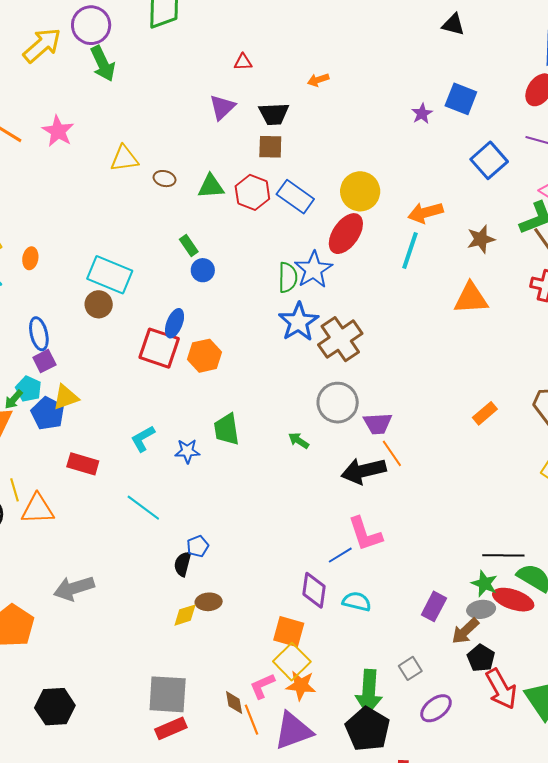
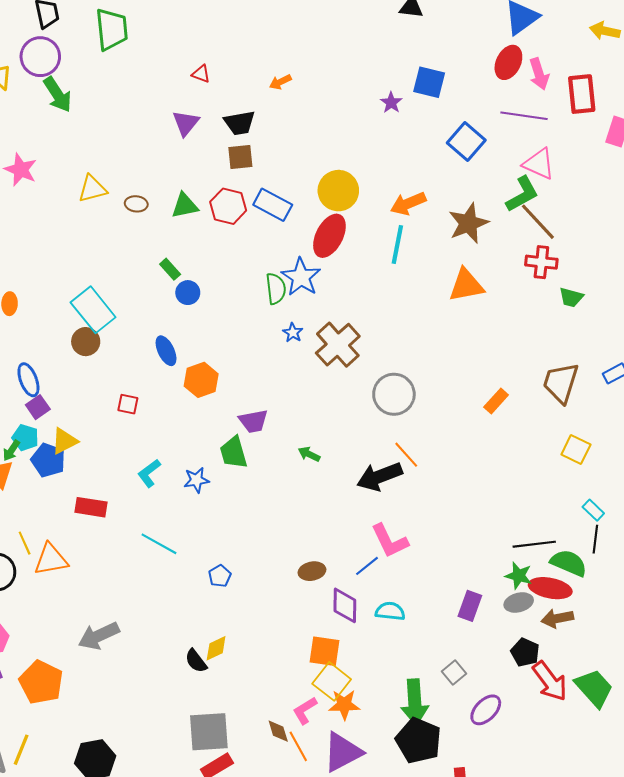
red triangle: (243, 62) -> (201, 74), turned 30
brown star: (481, 239) -> (468, 223), size x1.4
cyan rectangle: (110, 275) -> (93, 310), turned 36
blue star: (298, 322) -> (293, 333), size x0.5
blue ellipse: (175, 323) -> (166, 351), turned -40
red square: (159, 348) -> (128, 404), moved, size x0.5
gray circle: (338, 403) -> (394, 394), moved
purple trapezoid: (378, 424) -> (253, 421), moved
black semicircle: (183, 564) -> (196, 661), moved, turned -45
brown ellipse: (209, 602) -> (312, 571), moved
brown arrow: (465, 631) -> (557, 618), moved, turned 40

